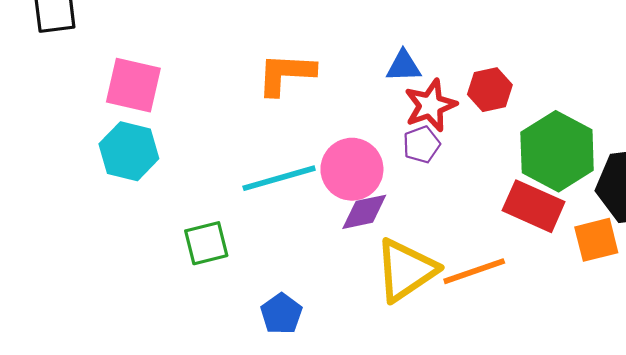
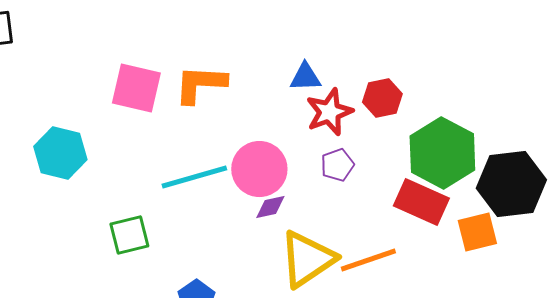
pink square: (133, 85) -> (136, 88), moved
purple pentagon: (421, 145) -> (337, 165), moved
purple diamond: (364, 212) -> (270, 207), size x0.7

